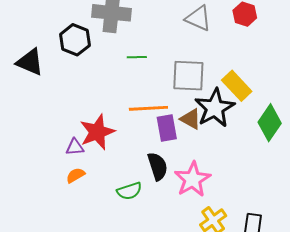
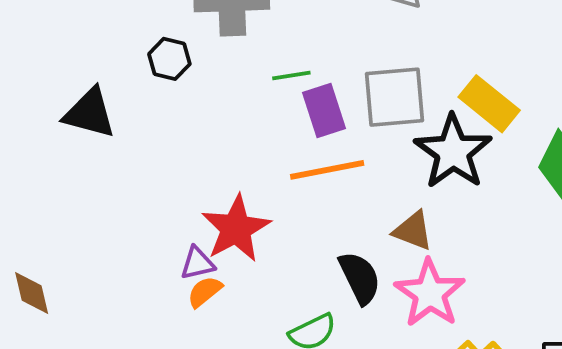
black hexagon: (75, 40) -> (169, 59), size x0.7
brown triangle: (191, 119) -> (413, 231), moved
purple rectangle: (167, 128) -> (324, 110), moved
orange semicircle: (75, 175) -> (205, 292), moved

